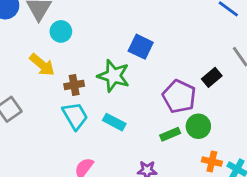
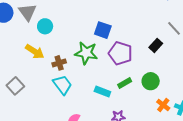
purple pentagon: (179, 96) -> (120, 53), moved
cyan rectangle: (114, 122) -> (102, 91), moved
green rectangle: (170, 134) -> (125, 83), moved
orange cross: (212, 162) -> (163, 105), turned 32

